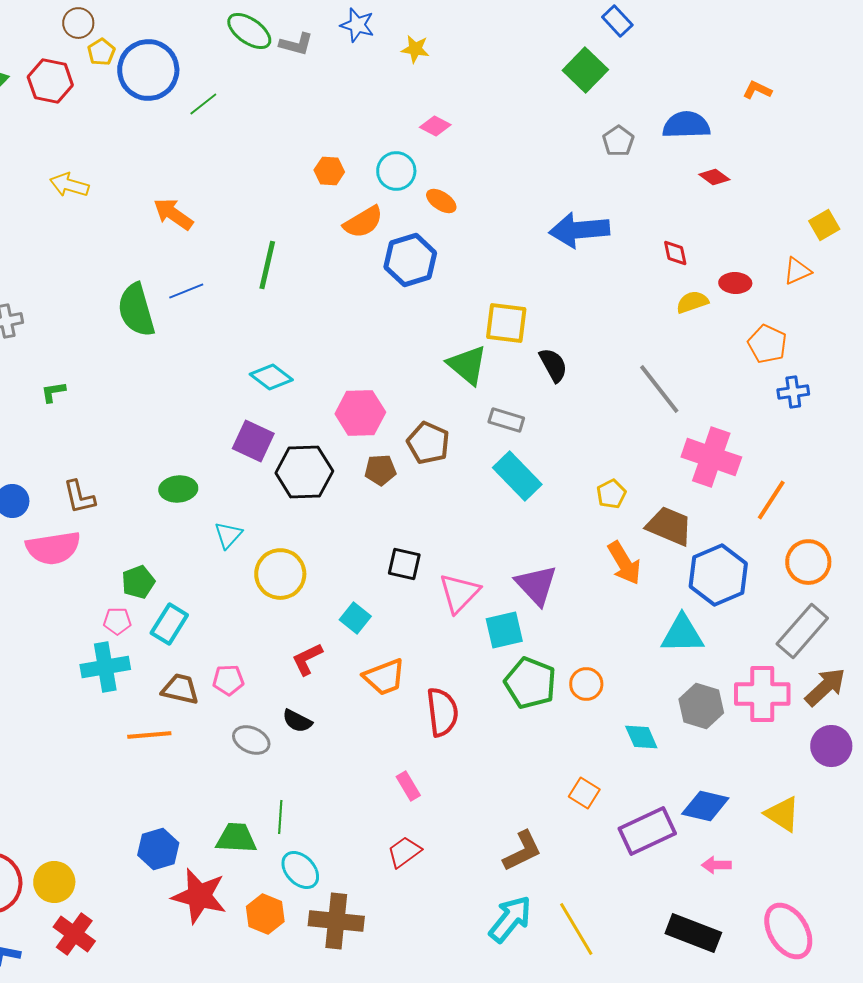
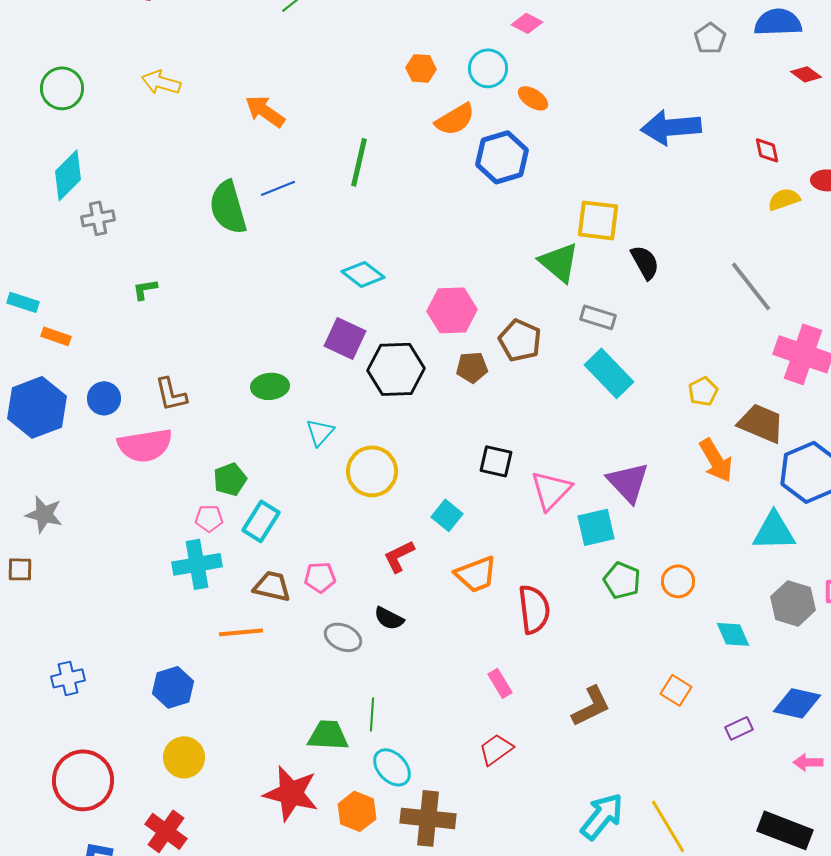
green pentagon: (530, 683) -> (622, 580), size x0.7
purple rectangle: (647, 831) -> (739, 728), size x0.5
blue hexagon: (158, 849) -> (173, 687), moved
brown L-shape: (522, 851) -> (591, 706), moved
yellow circle: (54, 882) -> (184, 757), moved

